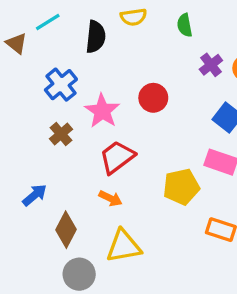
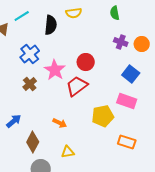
green semicircle: (185, 25) -> (115, 13), moved
purple cross: (211, 65) -> (121, 42), turned -32
red trapezoid: (117, 157) -> (77, 86), moved
yellow triangle: (124, 246) -> (68, 152), size x0.6

